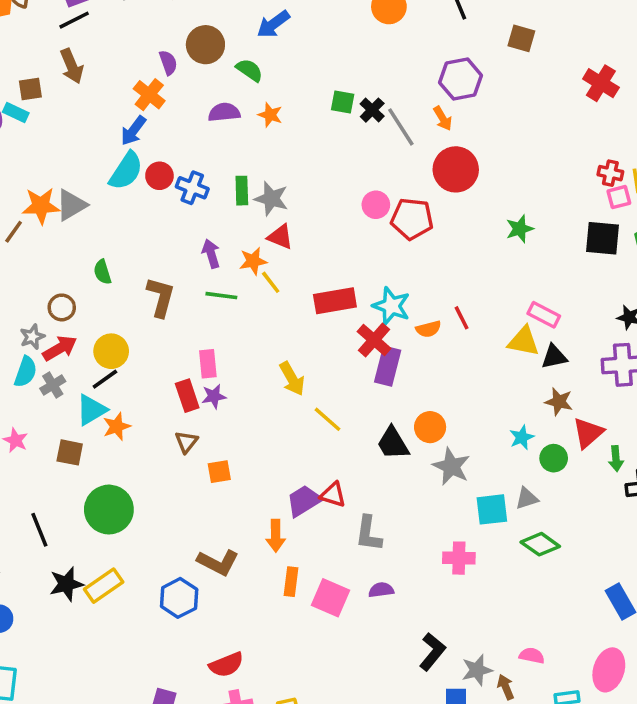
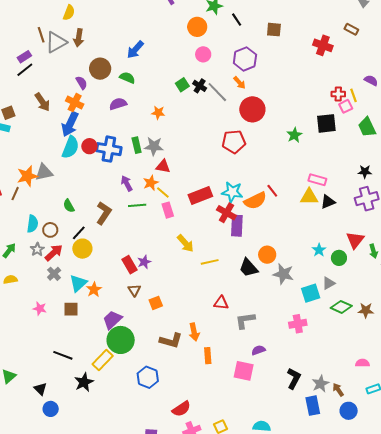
brown arrow: (72, 66) -> (42, 102), moved
green square: (343, 102) -> (182, 85), turned -32
orange star: (270, 115) -> (158, 113), moved
blue arrow: (133, 131) -> (70, 124), size x1.4
blue cross: (192, 188) -> (109, 149), size x1.4
gray triangle: (71, 205) -> (44, 172), turned 30
pink circle: (376, 205) -> (203, 54), moved
black square: (603, 238) -> (326, 123), moved
brown L-shape: (161, 297) -> (104, 213), turned 30
orange semicircle: (428, 329) -> (255, 201), size x1.6
pink rectangle: (208, 364) -> (168, 210), moved
cyan semicircle: (26, 372) -> (32, 224), moved
black line: (105, 379) -> (79, 233), moved
brown star: (559, 402) -> (366, 310), moved
yellow line: (327, 419) -> (210, 262), turned -42
purple trapezoid: (304, 501) -> (112, 320), moved
green circle: (109, 510) -> (121, 340), moved
black line: (39, 530) -> (63, 355), turned -36
gray L-shape: (369, 534) -> (245, 320), turned 85
brown L-shape: (218, 562) -> (171, 341), moved
yellow rectangle: (104, 586) -> (103, 360), moved
pink square: (331, 598) -> (244, 371), moved
pink semicircle: (532, 656) -> (362, 363), moved

